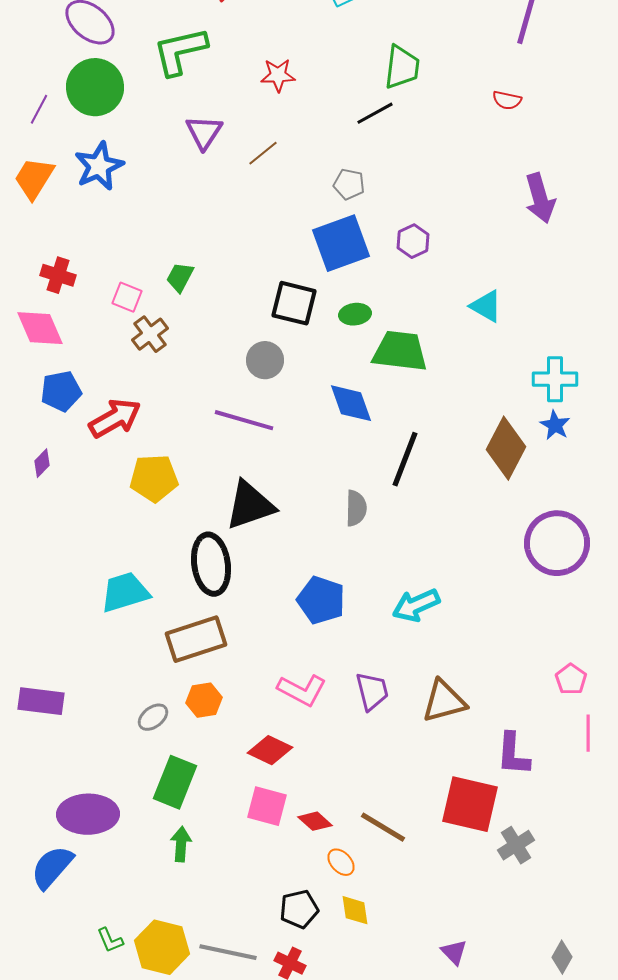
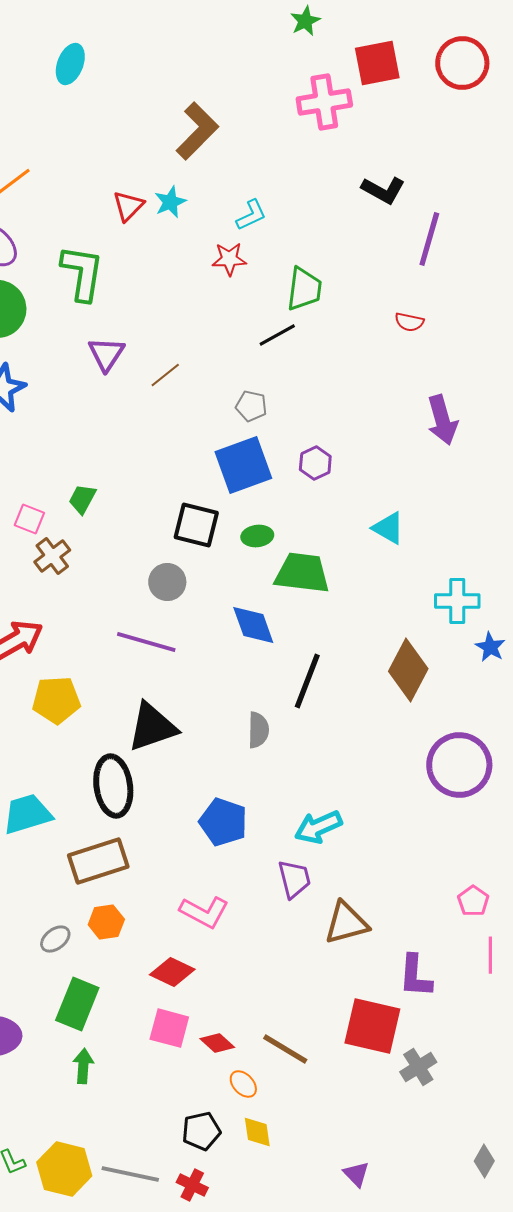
green L-shape: (180, 51) -> (82, 273), turned 112
red star: (278, 75) -> (229, 259), moved
blue star: (555, 425) -> (490, 647), moved
purple trapezoid: (372, 691) -> (294, 879), moved
gray diamond: (562, 957) -> (484, 1161), moved

